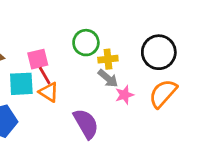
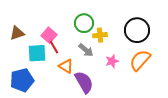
pink square: (38, 59) -> (49, 35), turned -35
gray arrow: (108, 78) -> (86, 50), moved
orange triangle: (49, 92) -> (66, 66), moved

